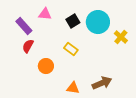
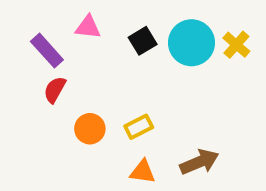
yellow cross: (121, 37) -> (236, 45), moved
yellow rectangle: (71, 49) -> (139, 127), moved, turned -64

